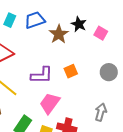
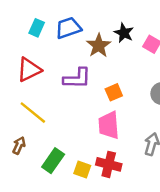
purple L-shape: (42, 75) -> (77, 78), moved
pink trapezoid: (50, 103) -> (109, 125), moved, turned -40

